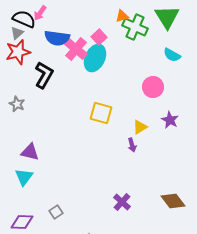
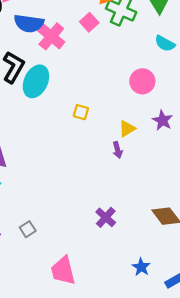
pink square: (99, 37) -> (89, 22), moved
cyan ellipse: (95, 58) -> (36, 81), moved
yellow square: (101, 113) -> (81, 112), size x0.6

